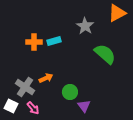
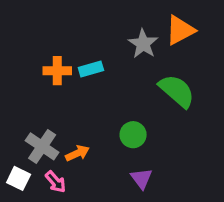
orange triangle: (117, 13) -> (180, 30), moved
orange arrow: (46, 78) -> (77, 153), moved
green circle: (70, 92) -> (133, 135), moved

